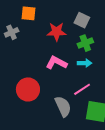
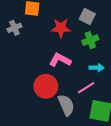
cyan arrow: (85, 63) -> (97, 68), moved
red circle: (28, 89) -> (46, 86), moved

